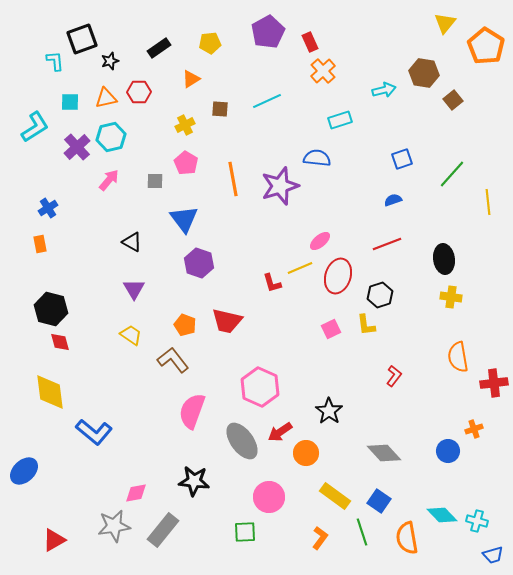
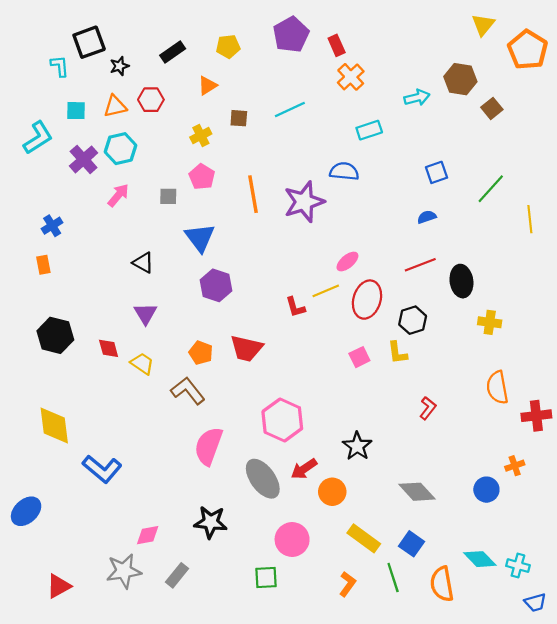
black ellipse: (444, 259) -> (461, 281), moved
red diamond: (60, 342) -> (109, 348), moved
gray rectangle: (163, 530) -> (177, 575), size x0.7

